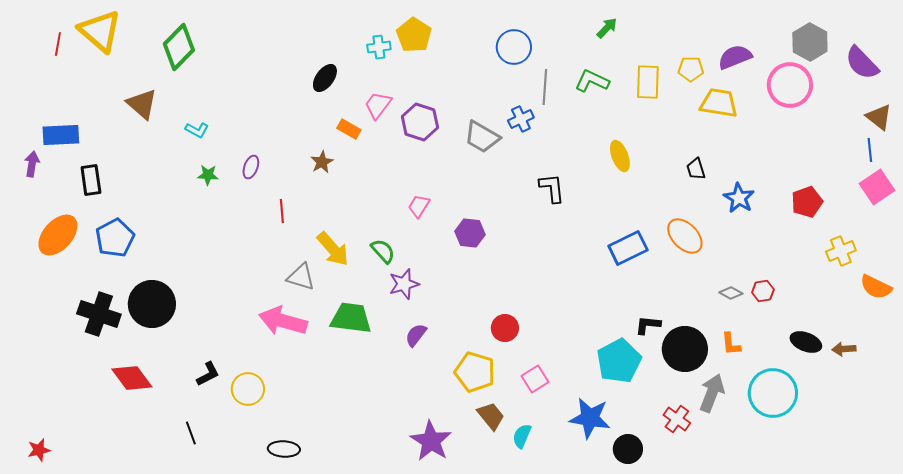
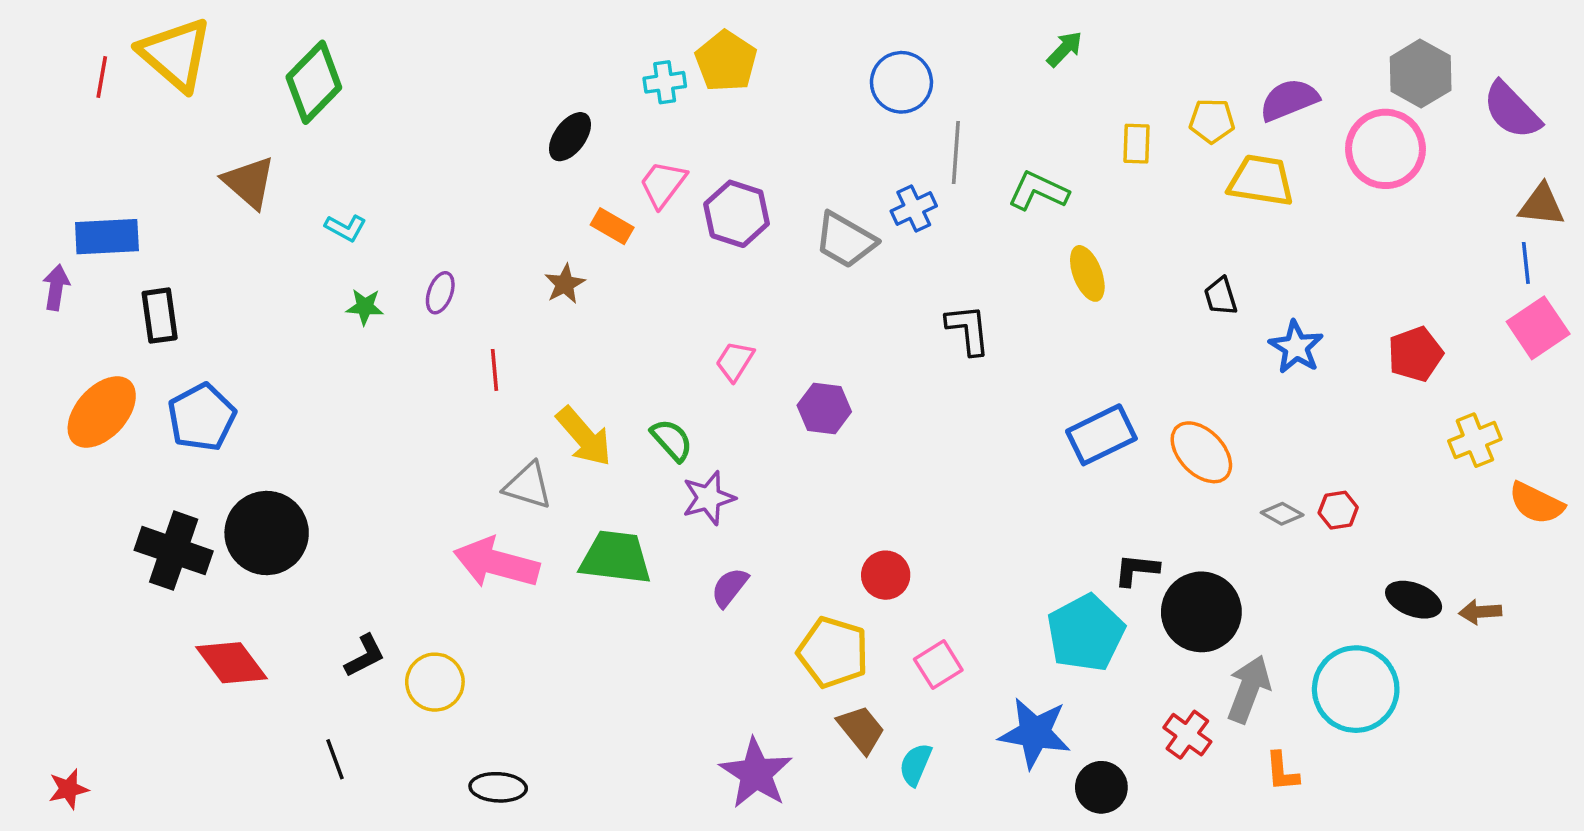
green L-shape: (592, 81) -> (1038, 191), moved
yellow rectangle: (648, 82) -> (1136, 144), size x0.7
brown triangle: (879, 117) -> (1542, 205), turned -32
orange ellipse: (685, 236) -> (1201, 452), moved
orange L-shape: (731, 344) -> (1282, 772), moved

